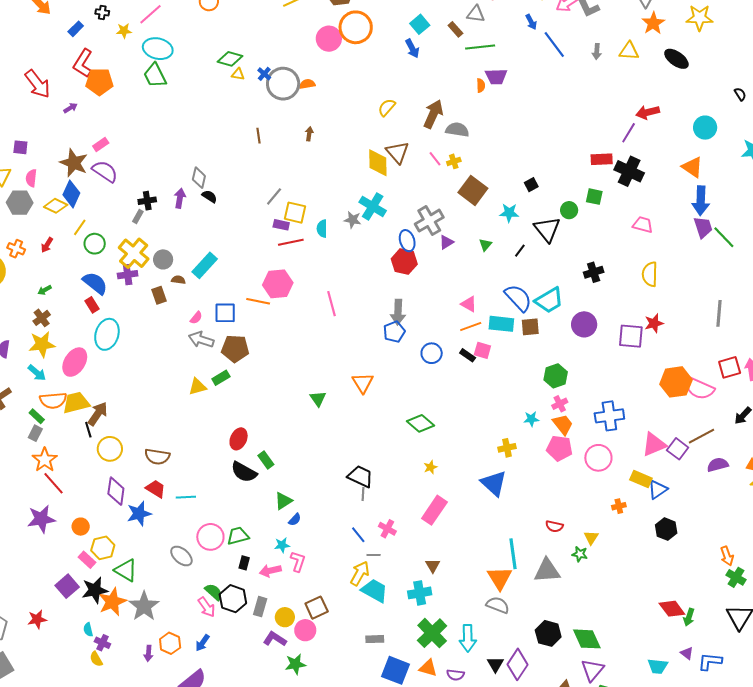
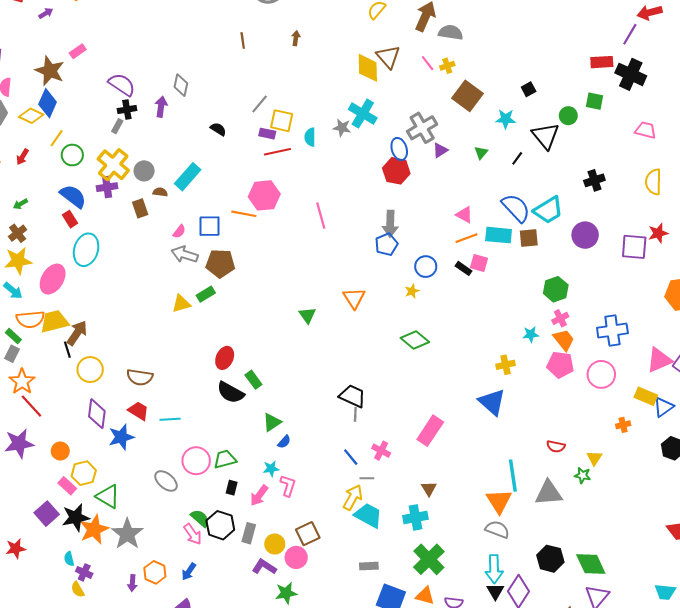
purple semicircle: (105, 171) -> (122, 85), moved
black semicircle: (209, 196) -> (218, 129), moved
yellow star: (430, 467) -> (412, 291), moved
pink arrow: (270, 571) -> (259, 495), turned -40
cyan arrow: (468, 638) -> (494, 569), moved

